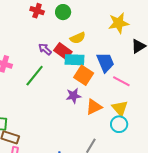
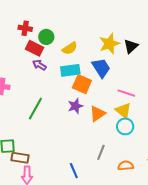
green circle: (63, 12) -> (46, 37), moved
yellow star: (119, 23) -> (109, 44), moved
red rectangle: (63, 51) -> (35, 48), moved
green line: (35, 76) -> (35, 109), moved
pink line: (121, 81) -> (126, 93), moved

